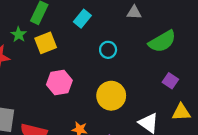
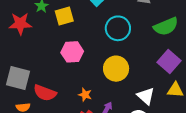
cyan circle: (108, 50) -> (118, 28), size x1.6
purple square: (170, 81) -> (169, 61), size x1.6

